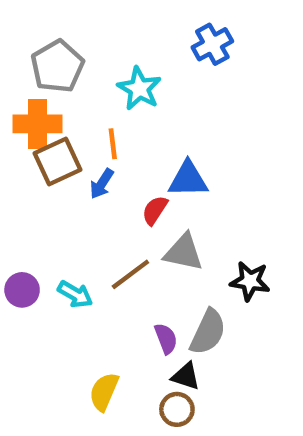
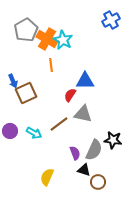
blue cross: (212, 44) -> (111, 20), moved
orange cross: (38, 124) -> (47, 39), moved, turned 30
brown square: (57, 162) -> (26, 93), moved
blue arrow: (102, 184) -> (13, 81), moved, turned -56
black star: (250, 281) -> (113, 140), moved
brown circle: (177, 409) -> (98, 182), moved

